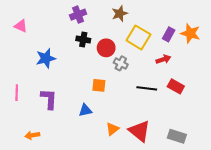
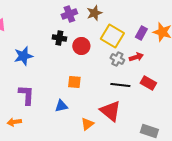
purple cross: (78, 15) -> (69, 14), moved
gray cross: (121, 63) -> (117, 59), moved
red triangle: (139, 131) -> (110, 111), moved
orange arrow: (32, 135) -> (14, 122), moved

